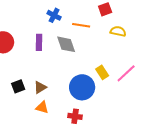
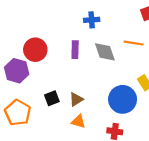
blue cross: (54, 15) -> (92, 20), turned -32
orange line: (81, 25) -> (134, 43), moved

